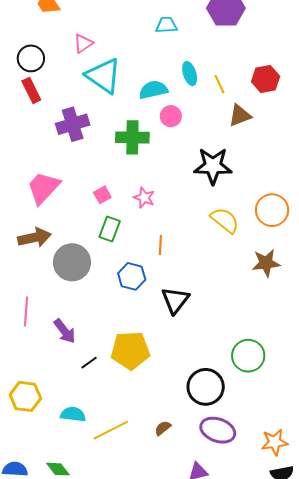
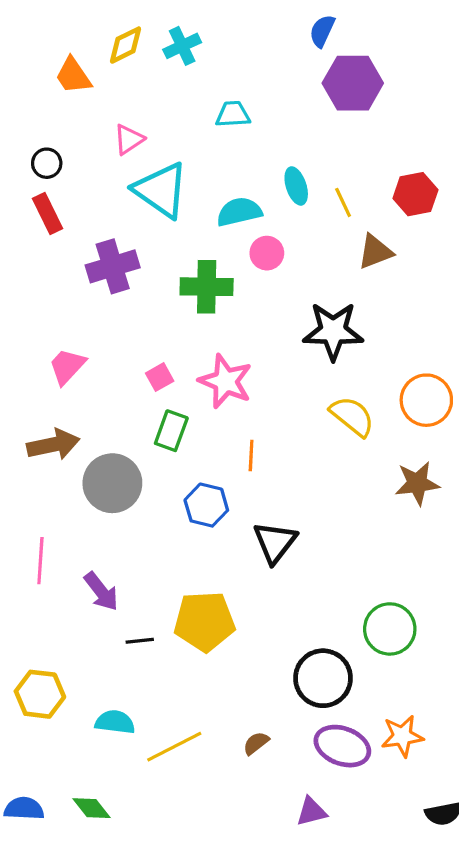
cyan trapezoid: (167, 25) -> (233, 114), moved
black circle: (31, 58) -> (47, 163), size x0.7
pink trapezoid: (43, 188) -> (67, 366), size x0.7
pink star: (144, 198) -> (226, 381), size x1.6
black line: (89, 363) -> (140, 641), turned 30
orange star: (275, 442) -> (402, 736), moved

